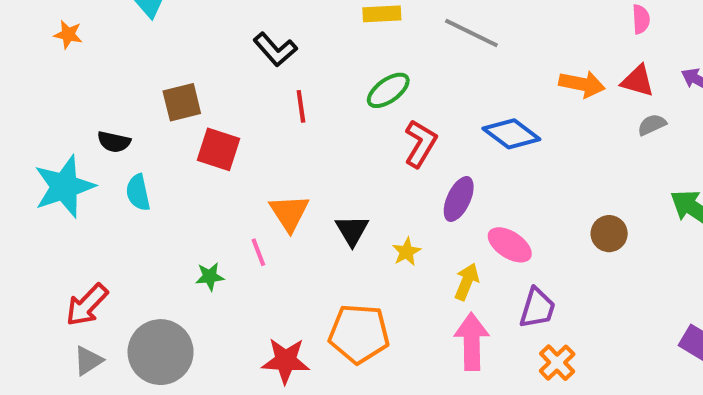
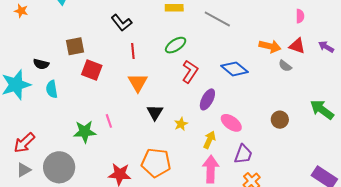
gray semicircle: (652, 125) -> (285, 66), moved, turned -120
orange triangle: (289, 213) -> (138, 83), moved
green star: (210, 276) -> (85, 132), size x1.6

